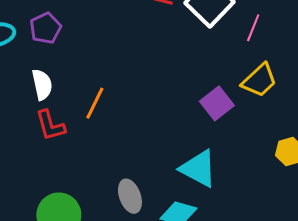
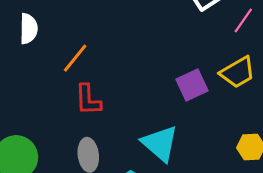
red L-shape: (50, 125) -> (88, 100), moved

